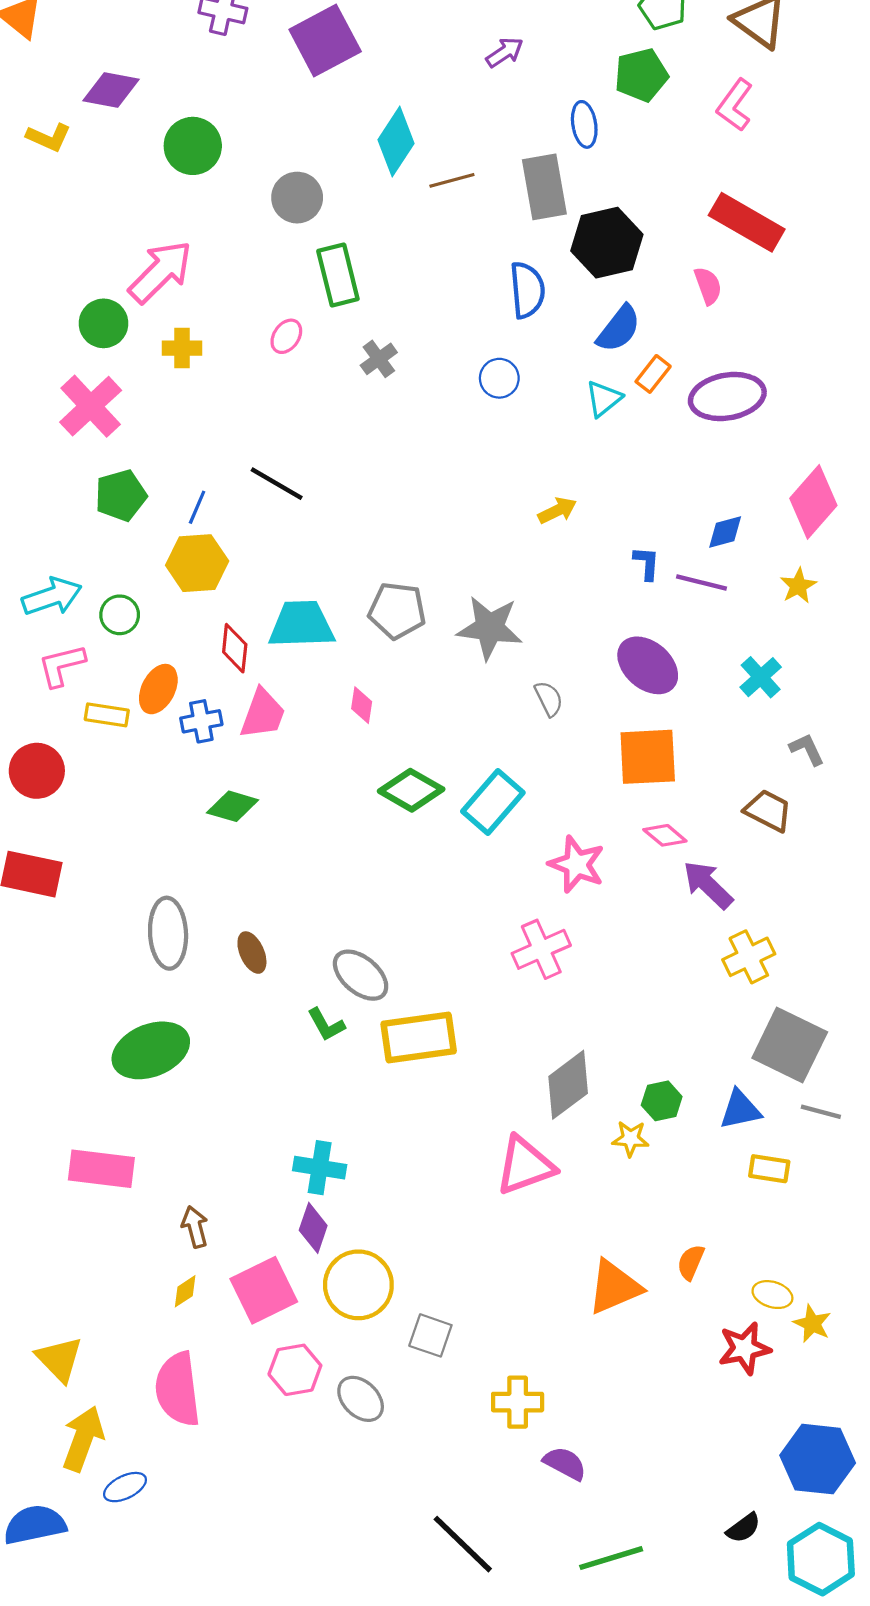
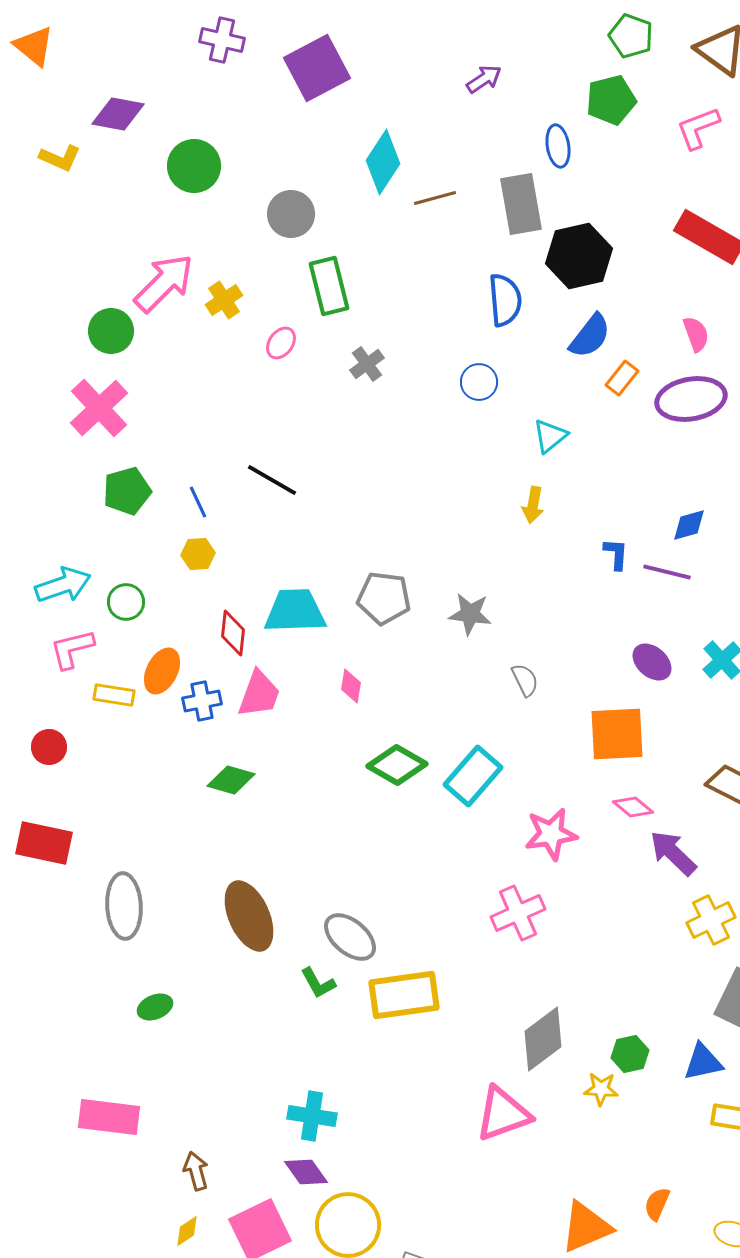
pink L-shape: (735, 105) -> (698, 128), turned 33
pink semicircle: (708, 286) -> (696, 334), moved
yellow cross: (182, 348) -> (224, 300), moved, turned -33
cyan triangle: (604, 399) -> (550, 436), moved
blue line: (197, 507) -> (198, 502), turned -48
yellow arrow: (557, 511) -> (533, 505), turned 126
yellow hexagon: (197, 563) -> (198, 554), size x0.6
gray star: (490, 628) -> (470, 614), size x0.7
purple ellipse: (648, 665) -> (652, 662), moved, size x0.7
red circle: (37, 771) -> (49, 747), size x0.7
pink star: (577, 864) -> (551, 834), turned -30
gray ellipse: (168, 933) -> (124, 906), moved
brown ellipse: (252, 953) -> (249, 916), size x1.8
green ellipse: (151, 1050) -> (155, 1007), size x0.5
purple diamond: (313, 1228) -> (306, 1172), turned -54

